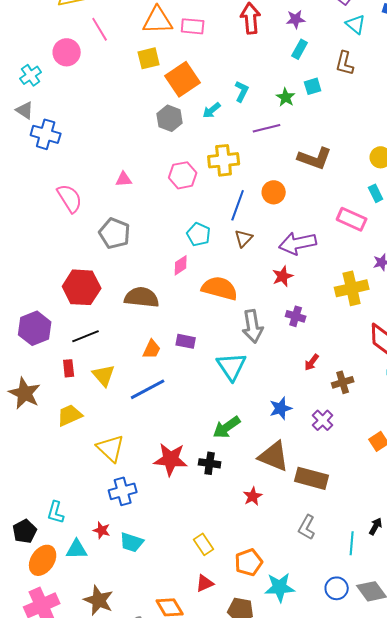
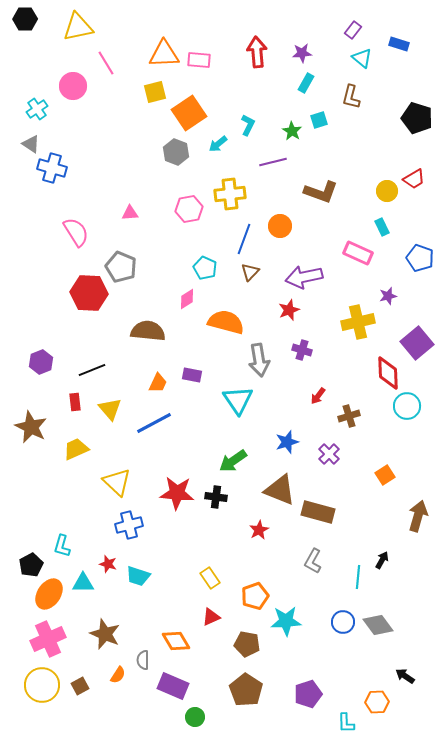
red hexagon: (82, 287) -> (89, 293), moved
purple hexagon: (35, 328) -> (41, 362), size x0.7

